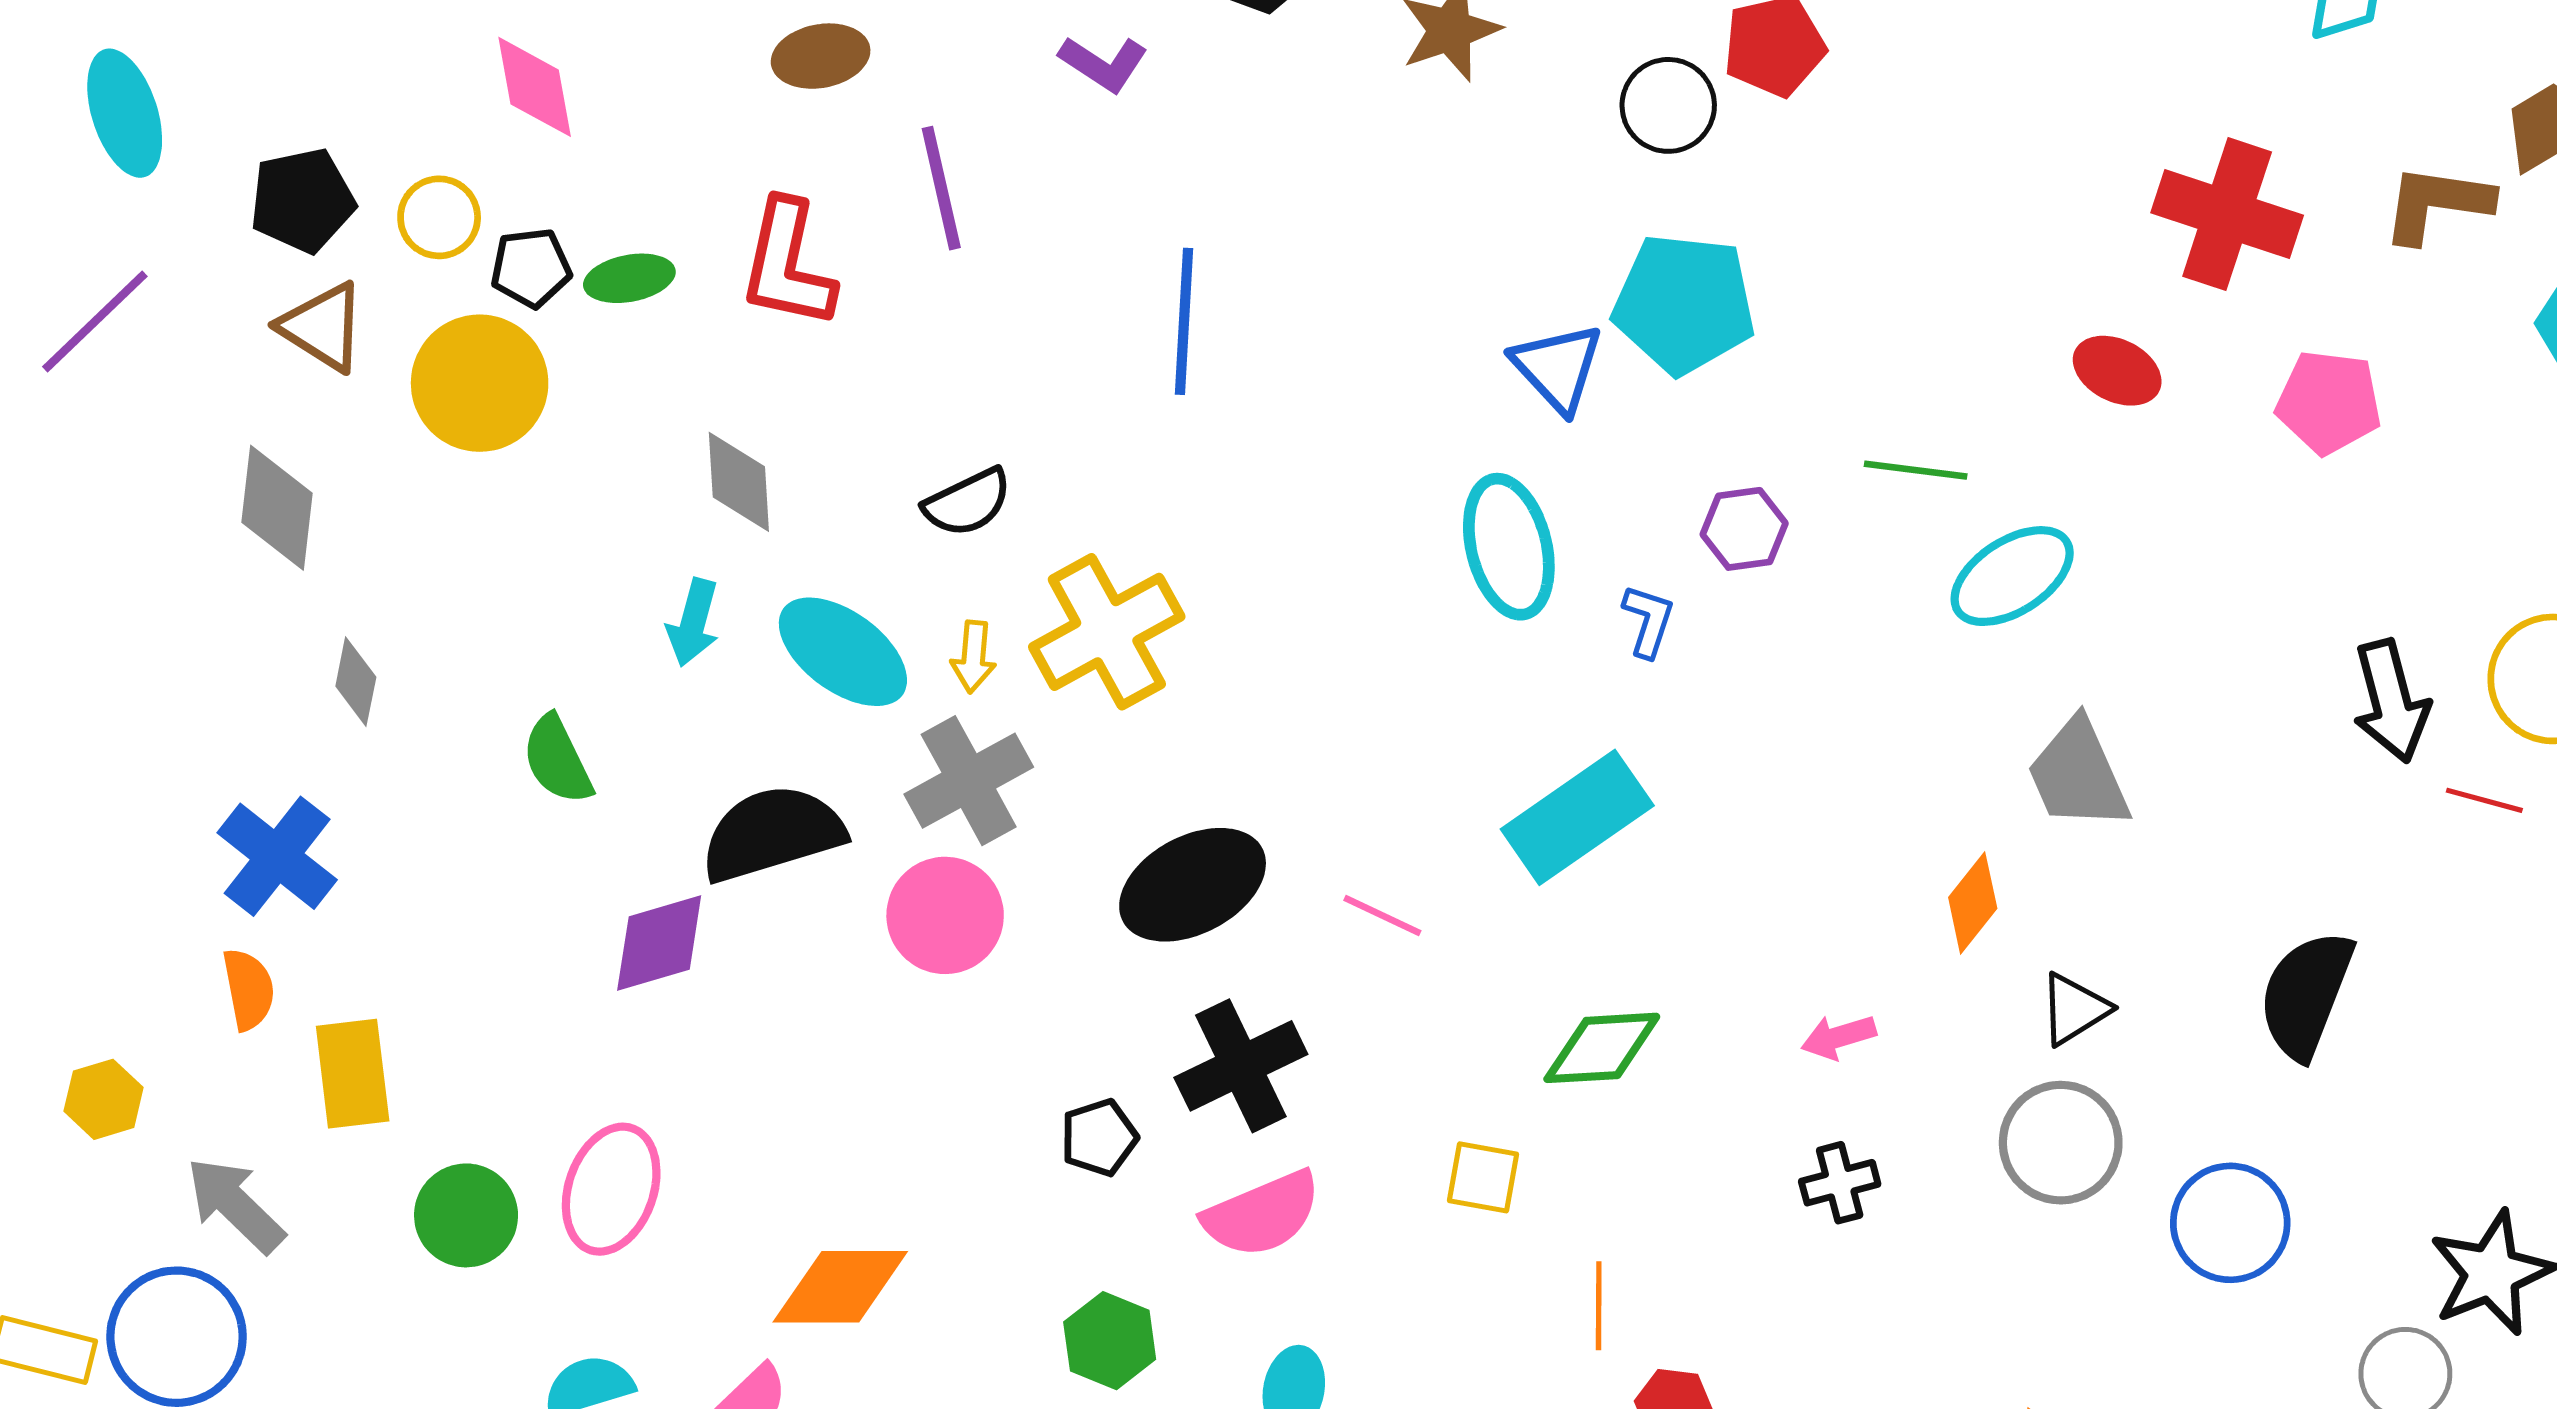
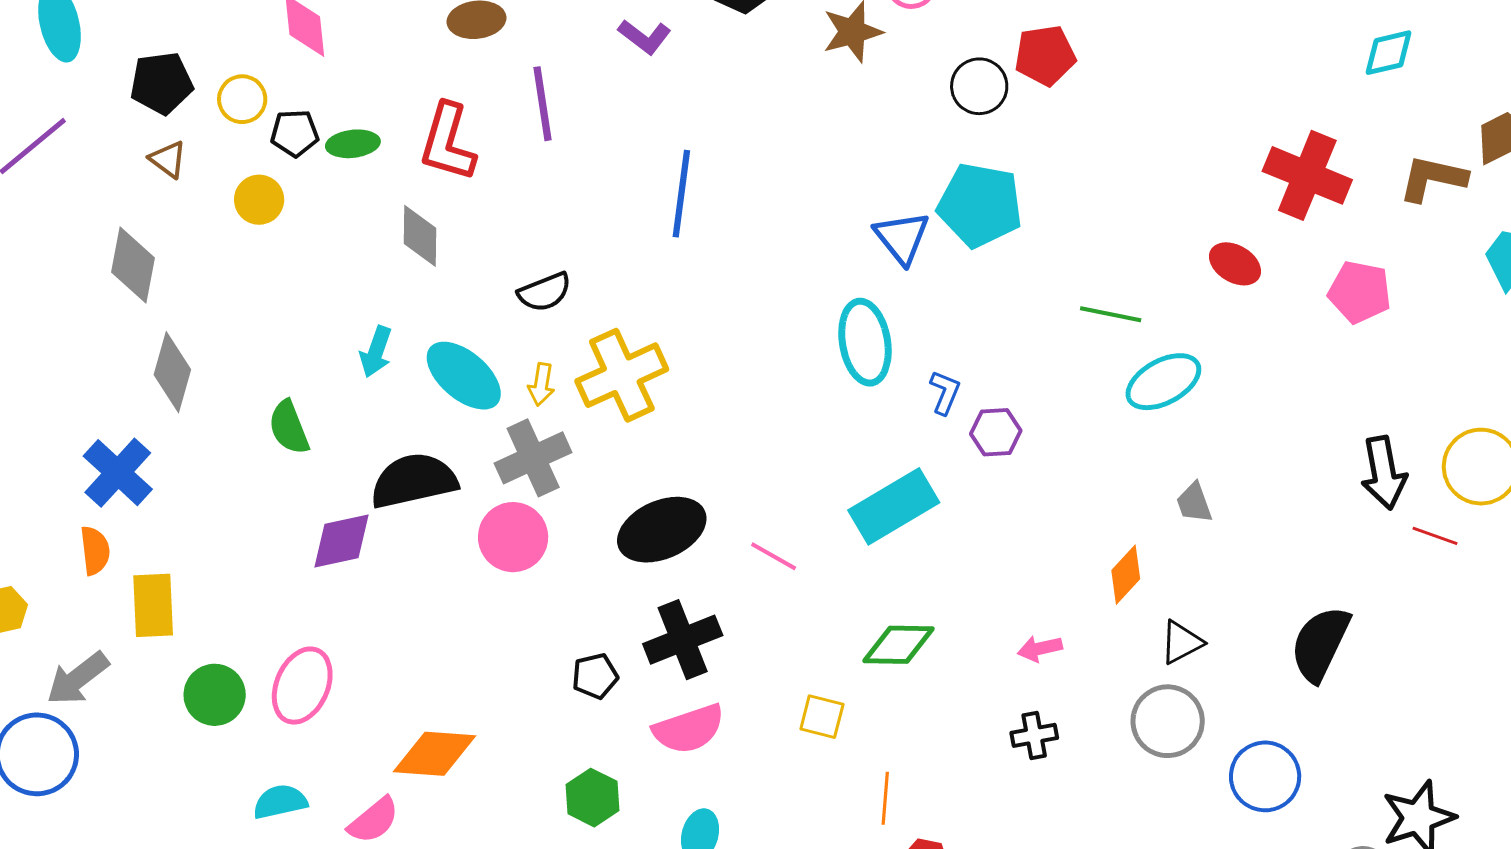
brown triangle: (323, 327) -> (168, 159), size x0.7
yellow circle: (480, 383) -> (259, 200), size x0.6
gray diamond: (739, 482) -> (420, 236), moved
purple hexagon: (1744, 529) -> (996, 432), moved
gray diamond: (356, 682) -> (172, 372), size x1.5
gray trapezoid: (2078, 775) -> (1194, 503), size x0.6
gray arrow: (235, 1205) -> (78, 678), turned -86

